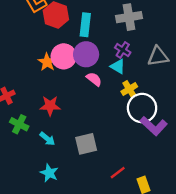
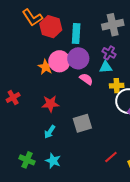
cyan triangle: (118, 66) -> (106, 67), turned -32
yellow cross: (129, 89) -> (117, 86), turned 32
green cross: (19, 124) -> (27, 160), moved
cyan arrow: (47, 139) -> (50, 132), turned 88
gray square: (86, 144) -> (82, 123), moved

